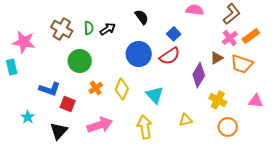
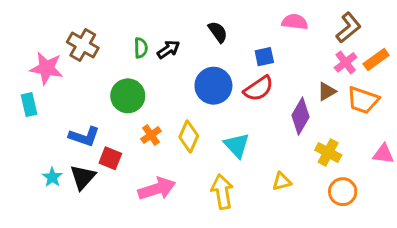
brown cross: (62, 29) -> (83, 45), moved
blue square: (174, 34) -> (264, 57), turned 32
black triangle: (59, 131) -> (83, 177), moved

